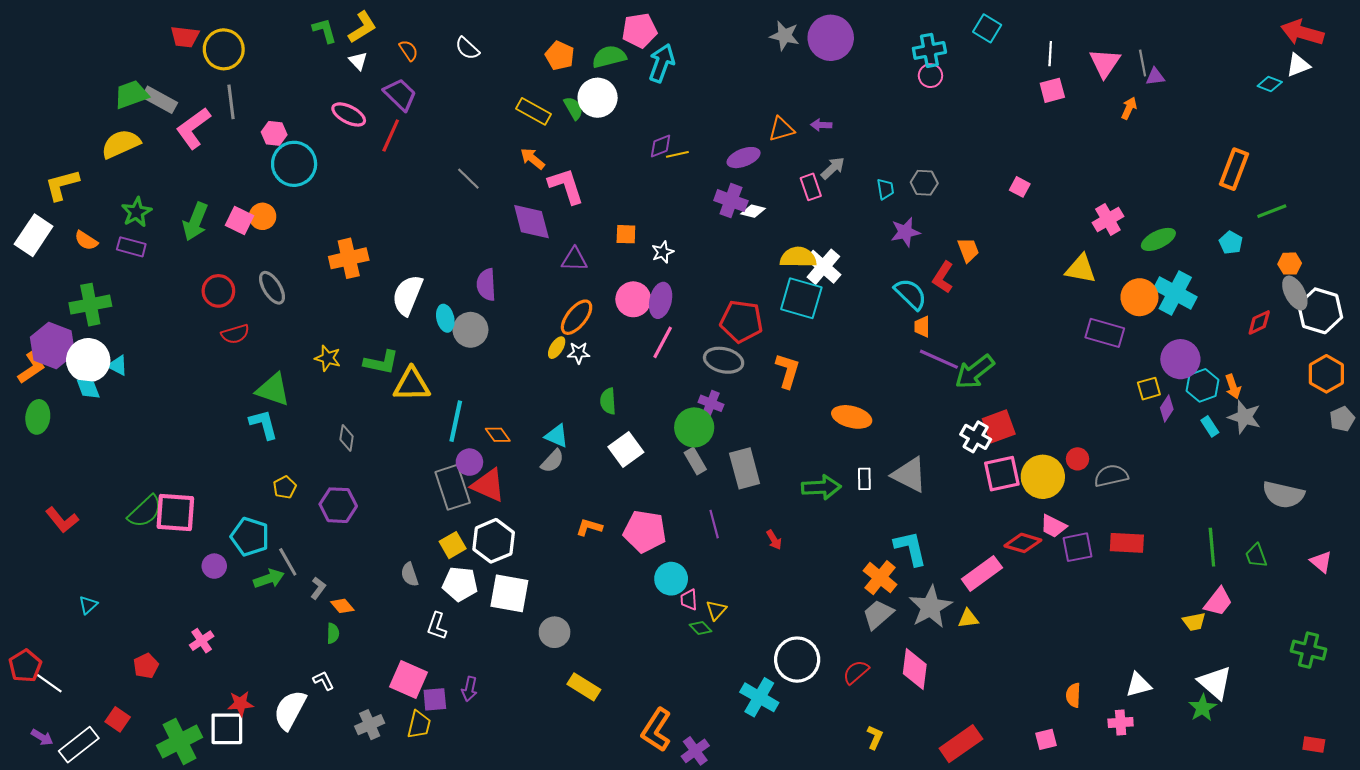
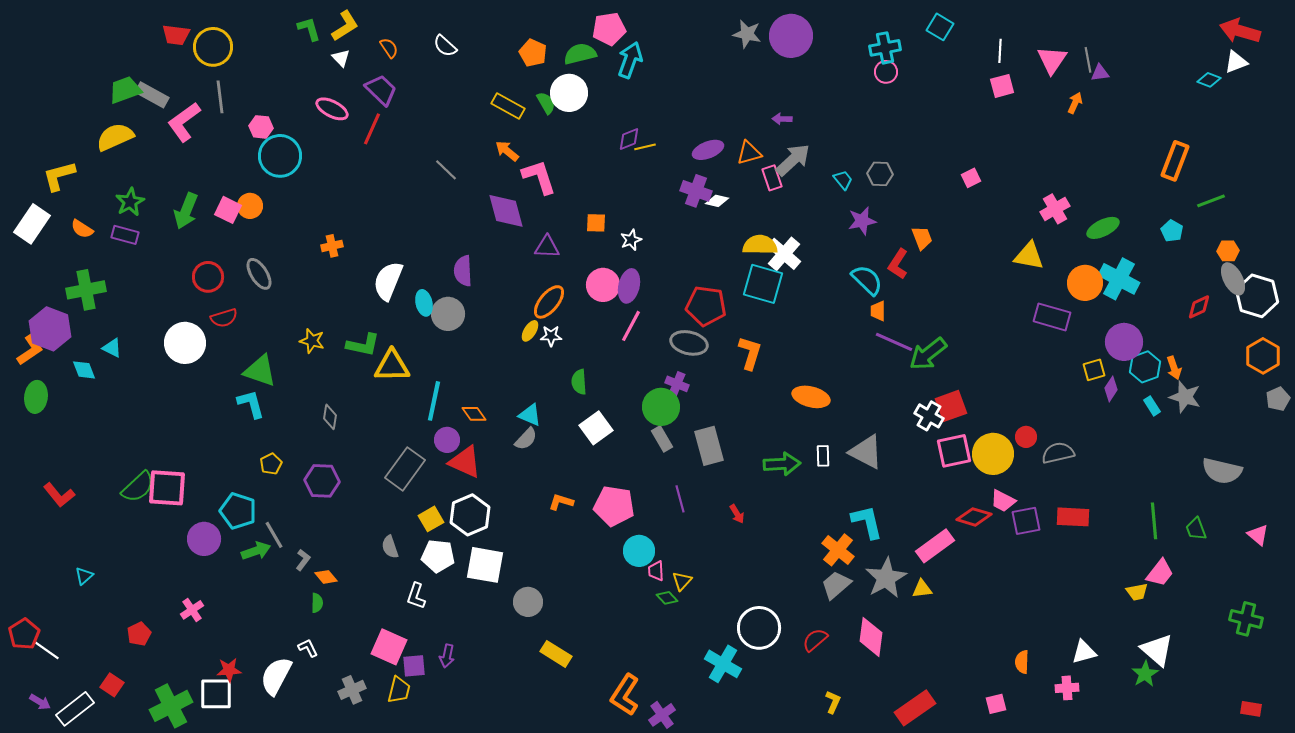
orange triangle: (781, 129) -> (749, 153), moved
gray arrow: (833, 168) -> (793, 160), size x1.5
pink square: (1020, 187) -> (971, 178), turned 36
cyan trapezoid: (885, 189) -> (843, 180), turned -30
orange cross: (349, 258) -> (332, 246), size x0.6
white circle: (88, 360) -> (185, 343), moved
gray rectangle: (453, 487) -> (405, 469), moved, turned 54
purple circle: (214, 566) -> (204, 539), size x1.4

